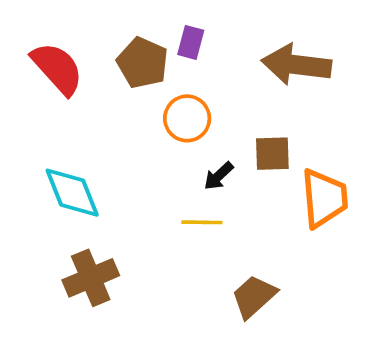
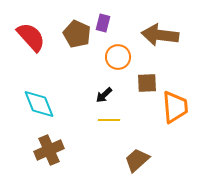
orange circle: (187, 118) -> (118, 57), moved
black arrow: (219, 176) -> (104, 95), moved

